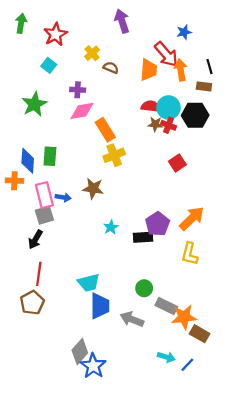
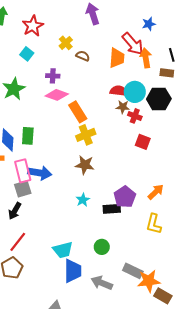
pink diamond: (82, 111) -> (57, 95), turned 30
red cross: (169, 125) -> (135, 116), moved
red square: (177, 163) -> (143, 142), turned -35
brown star: (93, 188) -> (85, 165), moved
blue arrow: (63, 197) -> (40, 173), size x1.6
orange arrow: (192, 218) -> (156, 192), size x0.7
red line: (39, 274) -> (18, 242), turned 30
green circle: (144, 288) -> (102, 247), moved

